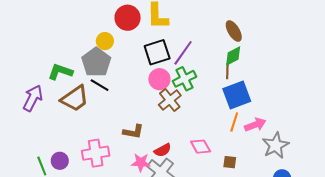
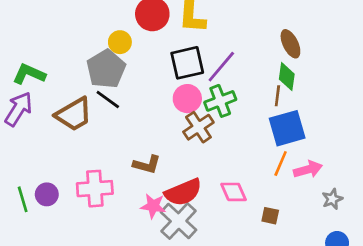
green diamond: (233, 56) -> (287, 77), turned -60
green L-shape: (60, 72) -> (29, 74), moved
gray star: (276, 145) -> (332, 199), size x0.6
red semicircle: (163, 150) -> (183, 192), size x1.6

